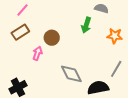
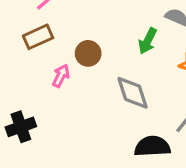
gray diamond: (71, 74) -> (133, 93), moved

